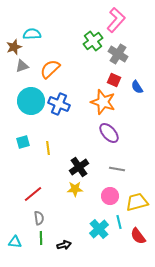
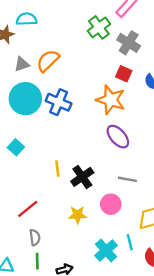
gray triangle: (22, 66) -> (22, 64), moved
cyan square: (23, 142) -> (16, 147), turned -32
yellow line: (48, 148) -> (57, 169), moved
yellow star: (75, 189) -> (78, 215), moved
pink circle: (110, 196) -> (111, 204), moved

